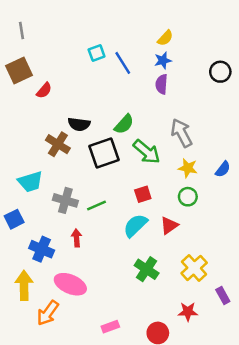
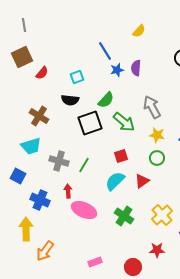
cyan square: (97, 53) -> (77, 77), moved
blue star: (163, 60) -> (117, 70), moved
brown cross: (58, 144) -> (39, 116), moved
green line: (97, 205) -> (84, 165), turned -35
blue square: (14, 219) -> (18, 176), turned -35
pink ellipse: (70, 284) -> (84, 210), moved

